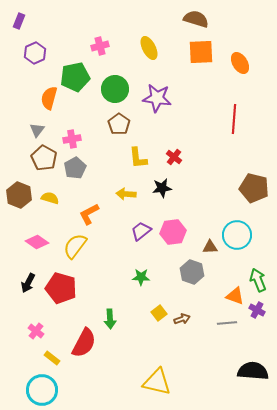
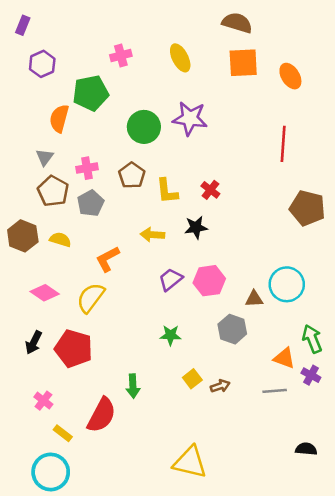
green circle: (115, 89) -> (144, 127), moved
brown pentagon: (119, 124) -> (132, 175), moved
brown pentagon: (254, 188) -> (307, 208), moved
black semicircle: (253, 371) -> (306, 449), size x0.6

